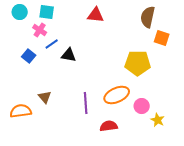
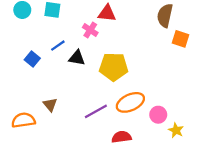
pink cross: (40, 30) -> (90, 30), moved
yellow pentagon: (138, 63) -> (114, 67), moved
purple line: (86, 103) -> (96, 111), turned 65

